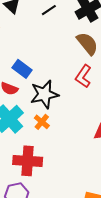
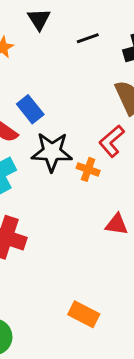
orange cross: (42, 122) -> (88, 169), moved, turned -35

